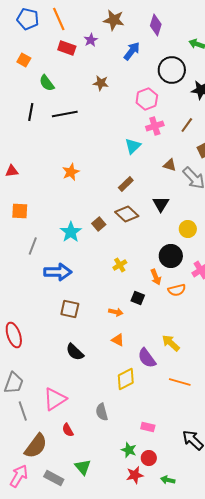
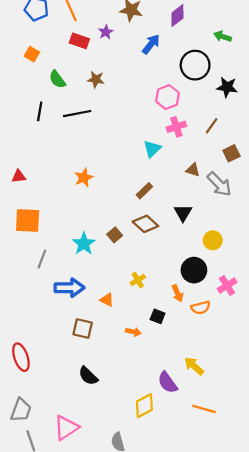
purple diamond: (156, 25) -> (177, 16), turned 35
brown star: (101, 83) -> (96, 79), moved
orange square: (20, 211) -> (28, 221), size x1.4
orange triangle: (118, 340) -> (107, 300), moved

